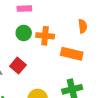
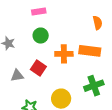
orange cross: (45, 36) -> (64, 54), moved

